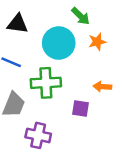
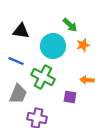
green cross: (46, 83) -> (43, 77), turned 30

